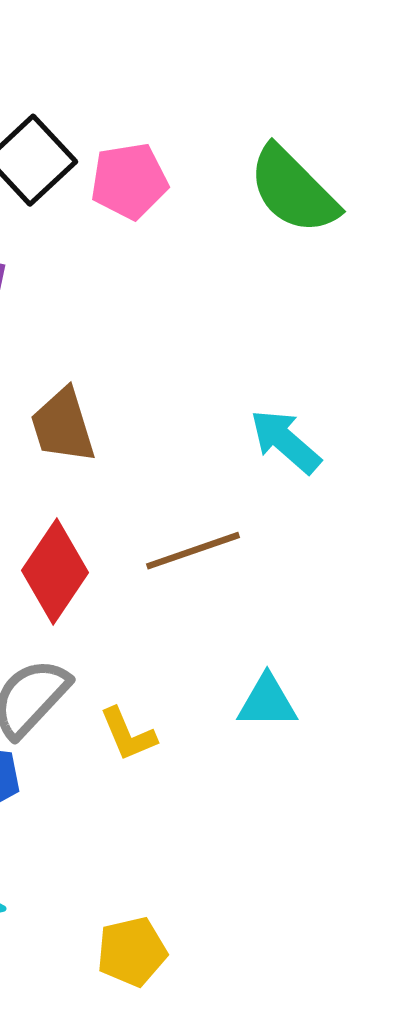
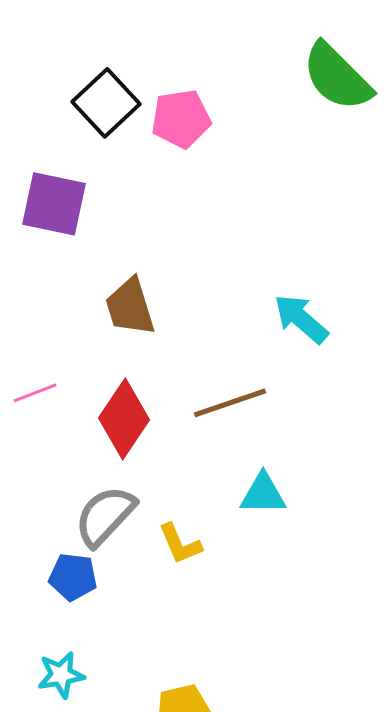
green semicircle: (293, 190) -> (337, 77), moved
cyan triangle: (267, 702) -> (263, 494), moved

